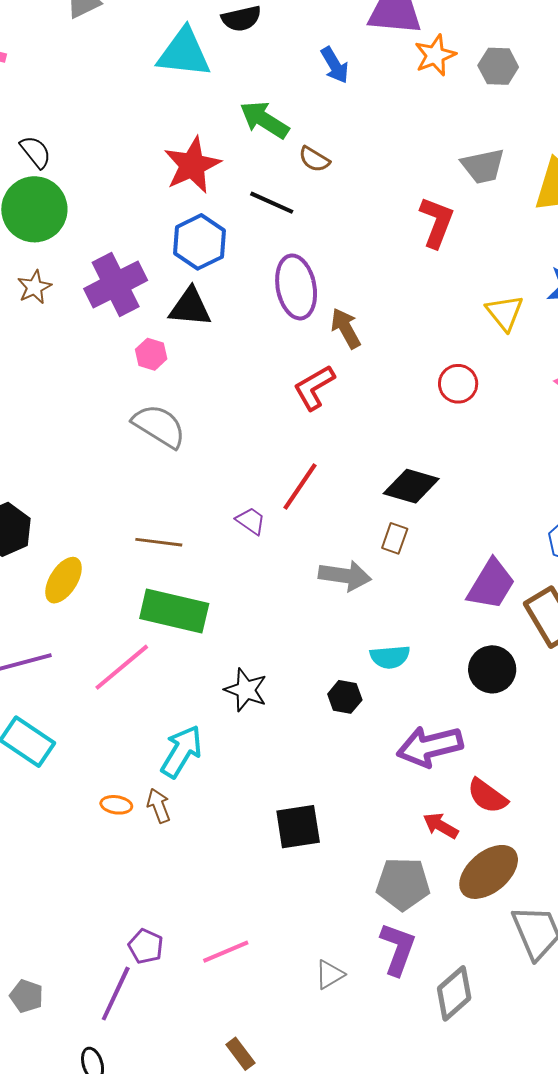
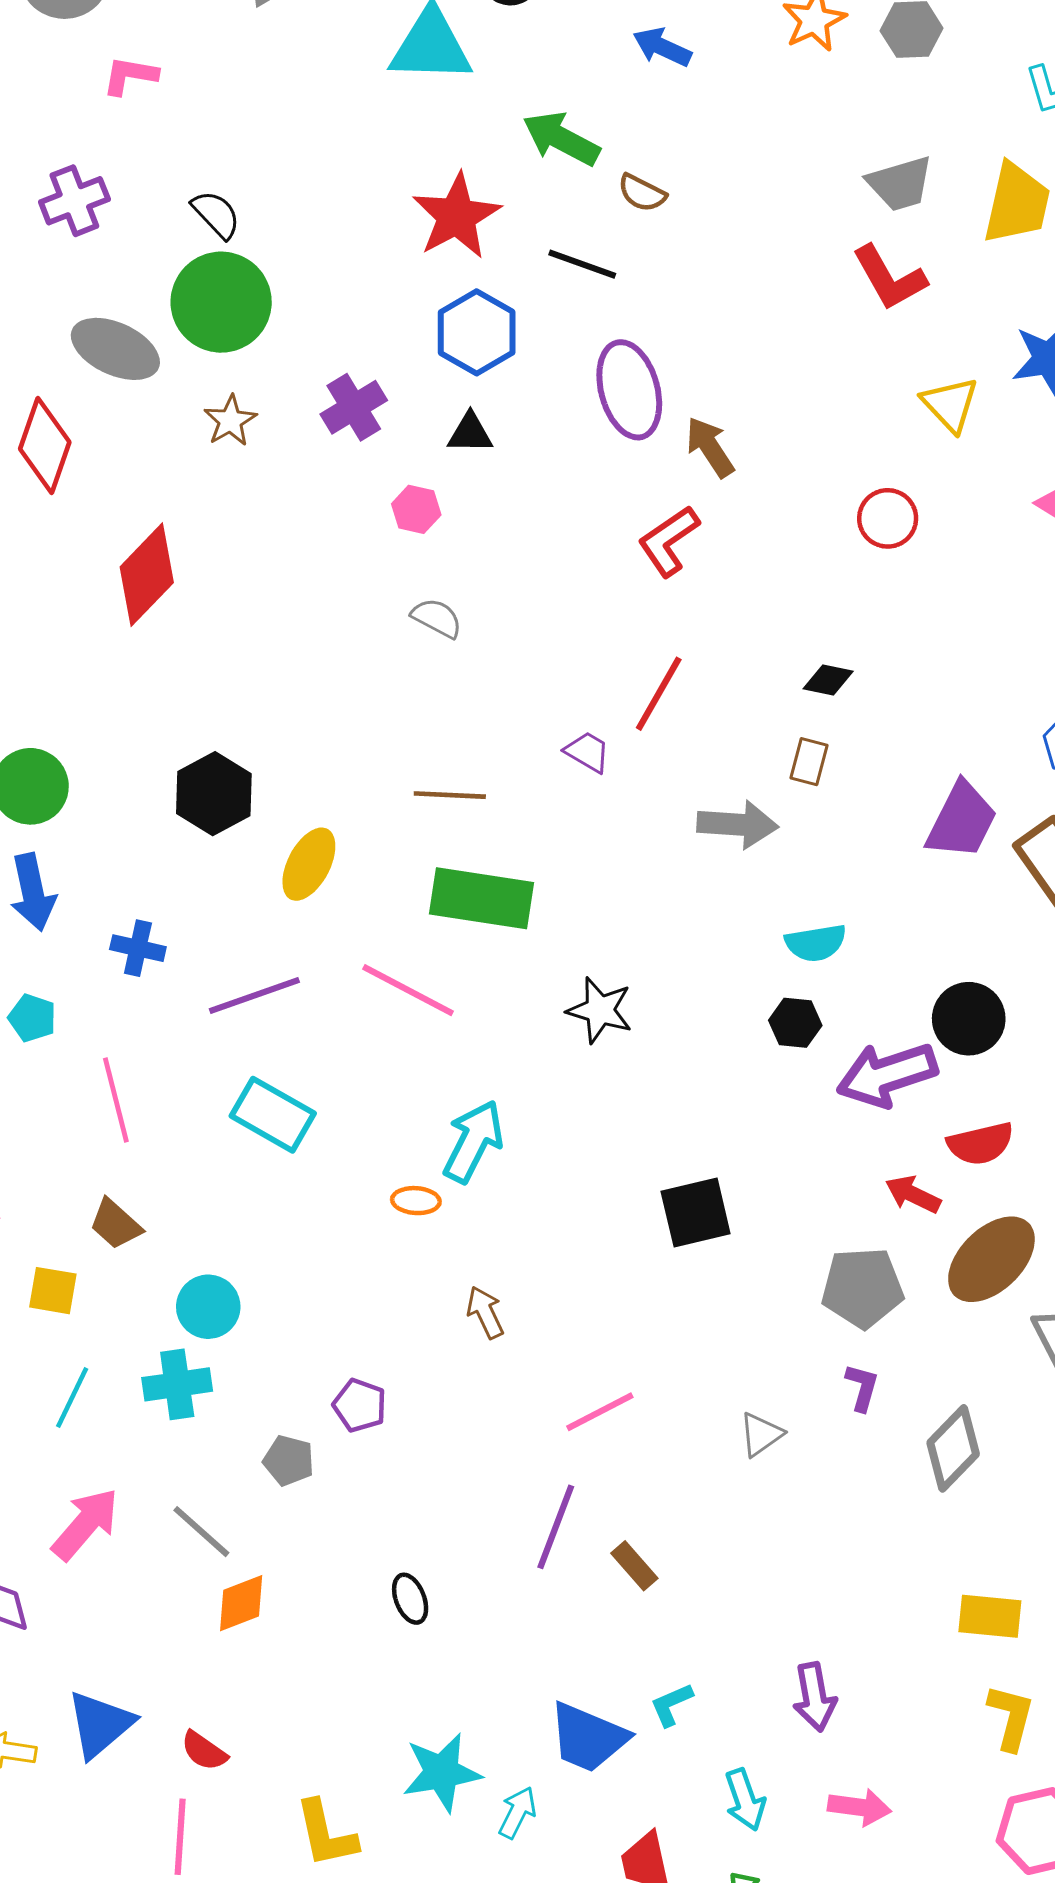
blue arrow: (335, 65) -> (662, 47), turned 150
red L-shape: (437, 222) -> (889, 278), moved, turned 134
purple cross: (116, 285) -> (354, 407), size x0.7
black triangle: (190, 307) -> (470, 433), size x0.7
gray semicircle: (159, 426) -> (437, 618), size x0.6
black diamond: (411, 486) -> (828, 680), size x0.6
pink line: (122, 667) -> (408, 990), turned 72
black circle: (492, 669) -> (969, 1019), moved
black hexagon: (345, 697) -> (795, 1023), moved
cyan arrow: (182, 751) -> (473, 1141), moved
red semicircle: (487, 796) -> (981, 1144), turned -45
brown arrow: (159, 806) -> (485, 1312), moved
purple pentagon: (146, 946) -> (360, 1405), moved
purple L-shape: (398, 949) -> (862, 1387), size x0.6
purple line: (116, 994) -> (556, 1527), moved
gray pentagon: (26, 996) -> (289, 1461), moved

